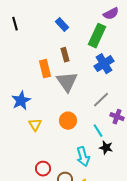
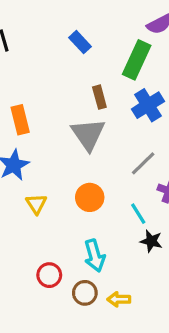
brown rectangle: (65, 55) -> (99, 97), moved
orange rectangle: (45, 69) -> (20, 120), moved
cyan arrow: (83, 157) -> (95, 256), moved

